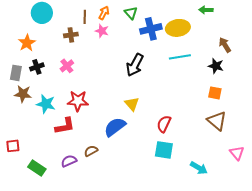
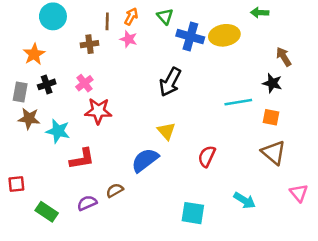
blue cross: (151, 29) -> (190, 37), turned 30
cyan line: (180, 57) -> (238, 102), moved
red star: (78, 101) -> (98, 111), moved
cyan square: (164, 150) -> (193, 213), moved
cyan arrow: (199, 168) -> (245, 200), moved

